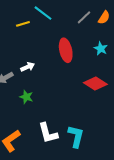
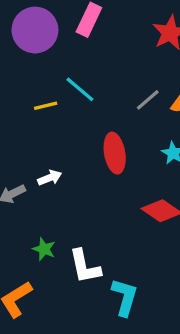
green star: (26, 97) -> (44, 249), moved
white L-shape: (48, 133) -> (85, 266), moved

